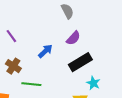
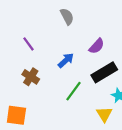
gray semicircle: (67, 11) -> (67, 16), moved
green line: (31, 84) -> (74, 91), moved, turned -60

